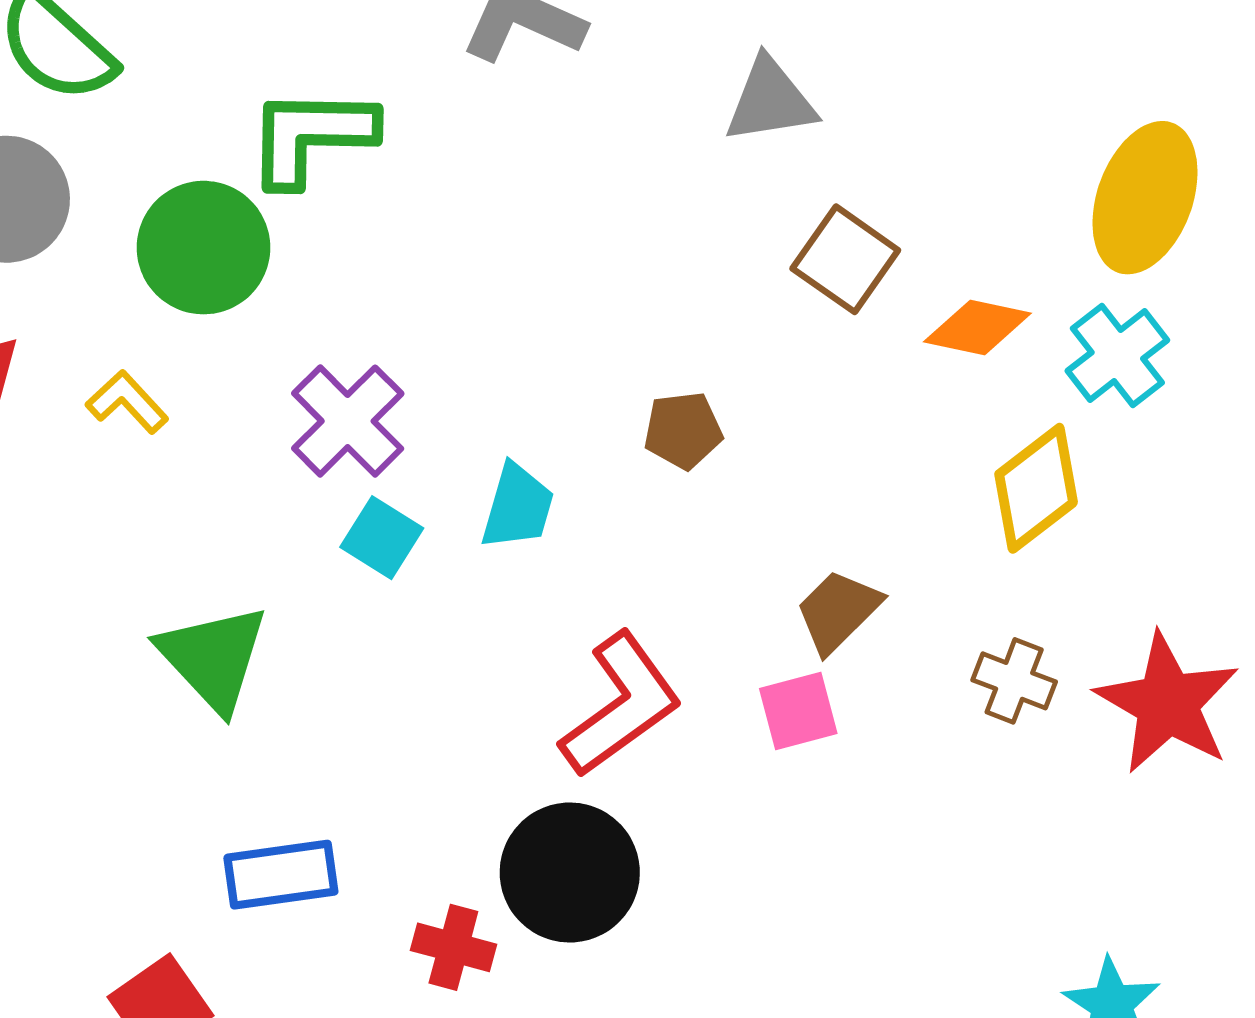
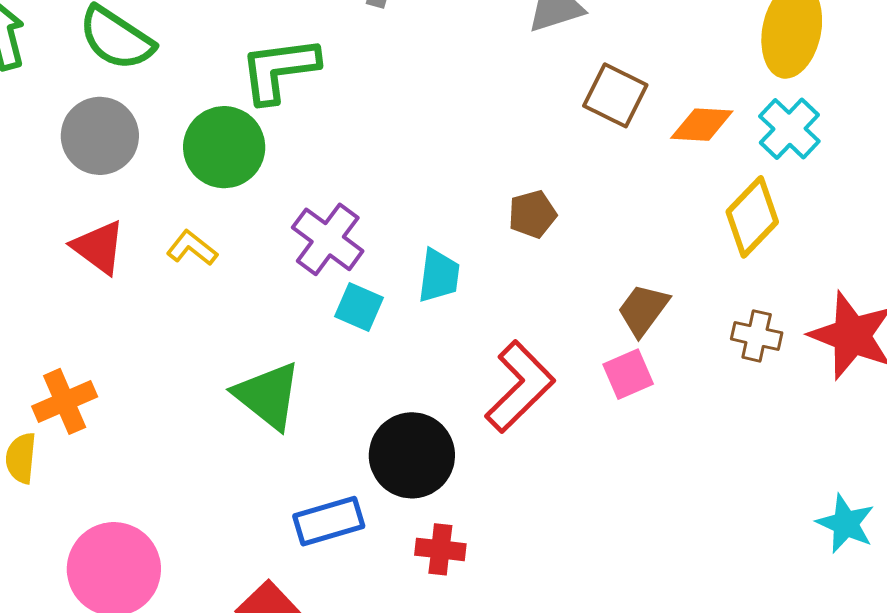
black circle: (570, 872) -> (412, 455), moved

